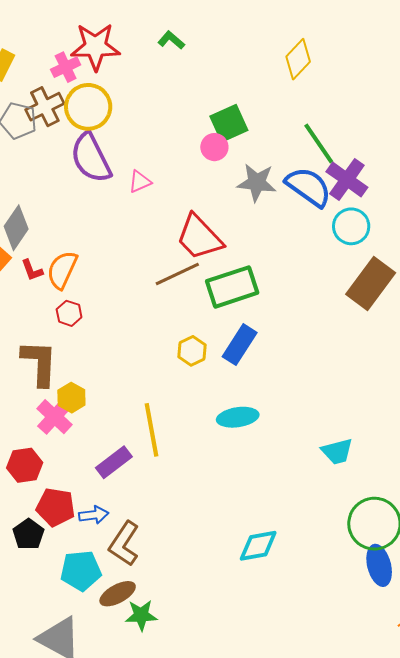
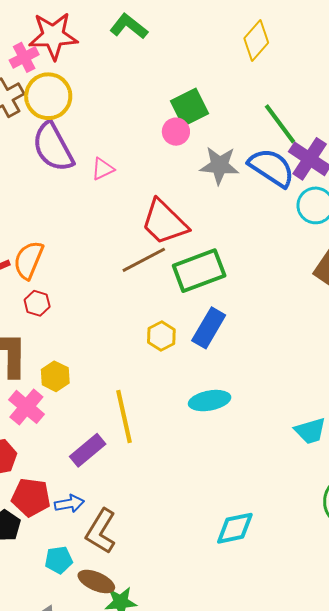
green L-shape: (171, 40) -> (129, 26), size x1.4
yellow hexagon: (71, 398) -> (55, 376), moved
cyan pentagon: (81, 571) -> (59, 560), size x0.7
brown ellipse: (118, 594) -> (96, 581), turned 54

